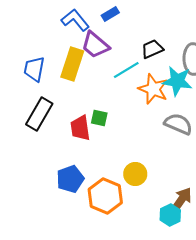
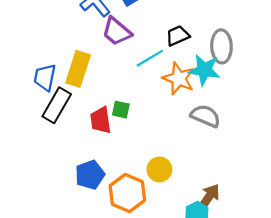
yellow rectangle: (72, 64) -> (78, 69), moved
blue trapezoid: (34, 69) -> (45, 77), moved

